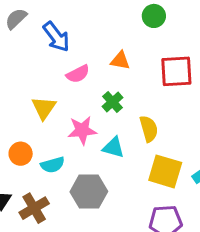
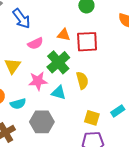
red square: (176, 71) -> (87, 42), moved
green cross: (112, 102) -> (58, 62), size x1.6
yellow square: (165, 171) -> (92, 118), moved, size x0.7

